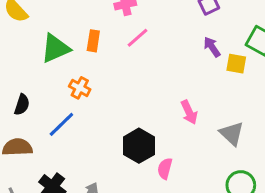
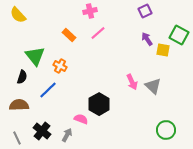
orange rectangle: (93, 41) -> (69, 35), turned -56
green triangle: (55, 48) -> (35, 56), moved, turned -45
gray triangle: (232, 134) -> (153, 86), moved
pink semicircle: (165, 168) -> (81, 119), moved, turned 96

